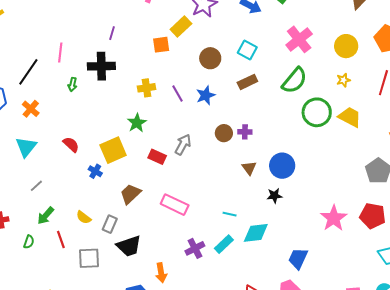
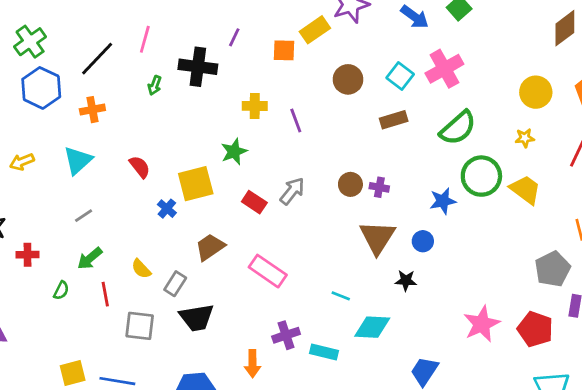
purple line: (112, 33) -> (234, 37), moved
pink cross: (299, 39) -> (444, 69), moved
blue star: (206, 95) -> (443, 201), moved
orange cross: (31, 109) -> (92, 110), turned 30
blue circle: (282, 166) -> (423, 241), size x0.6
brown triangle: (249, 168) -> (377, 237), size x1.8
cyan rectangle: (224, 244) -> (324, 352), moved, turned 48
orange arrow: (161, 273) -> (253, 364), moved

